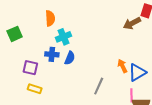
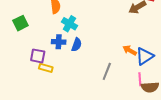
cyan cross: (63, 37) -> (69, 24), turned -35
orange arrow: (122, 66) -> (130, 50), turned -32
yellow rectangle: (35, 89) -> (46, 68), moved

